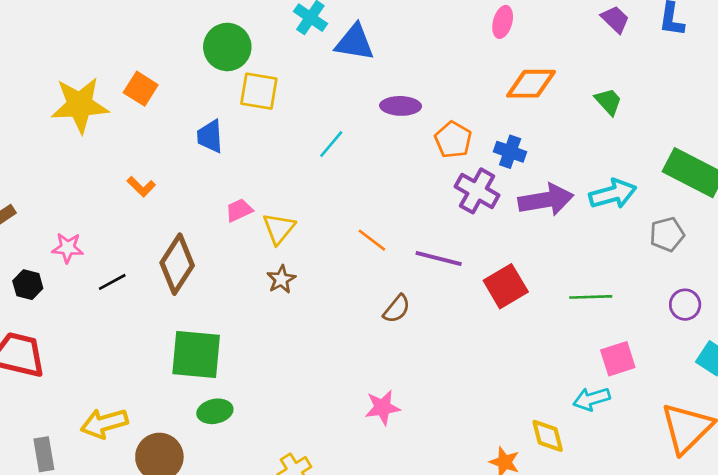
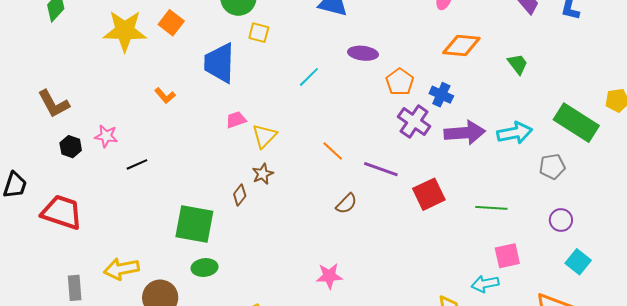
yellow square: (259, 91) -> (259, 33), size x0.7
blue trapezoid: (210, 136) -> (219, 63), size x1.6
brown diamond: (177, 264) -> (240, 195), moved, size x0.5
black hexagon: (28, 285) -> (71, 147), moved

